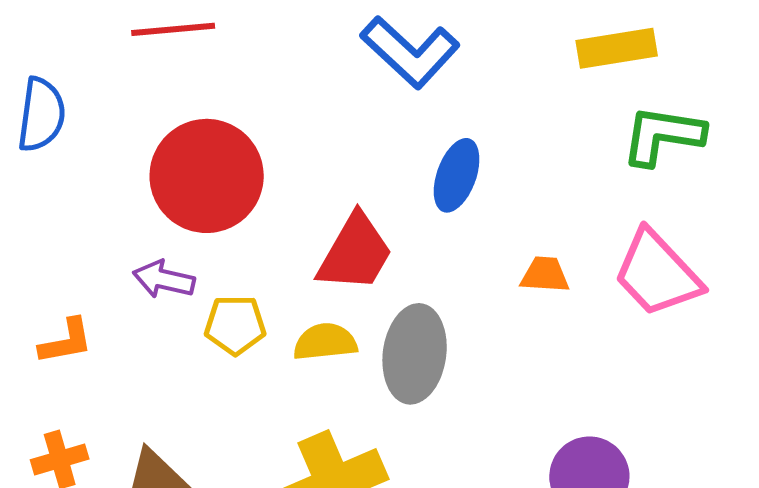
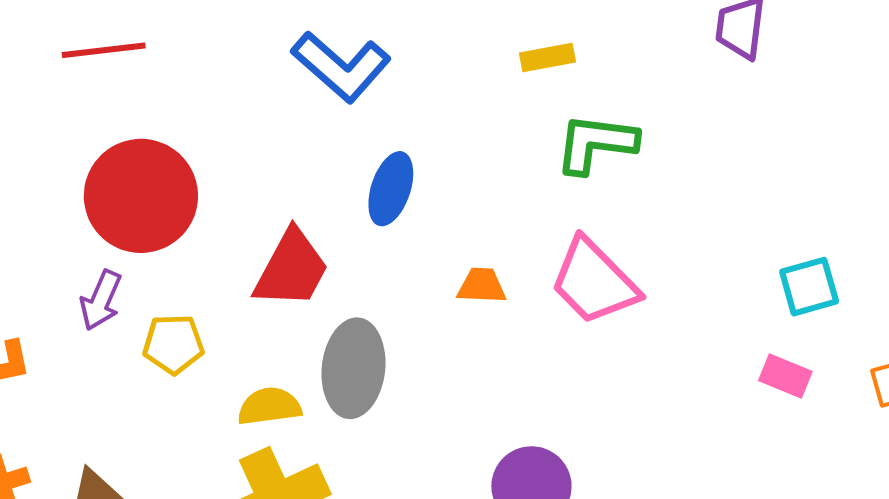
yellow rectangle: (617, 48) -> (548, 58), size x0.7
purple arrow: (164, 279) -> (101, 300), turned -78
yellow semicircle: (325, 342) -> (269, 406), moved

